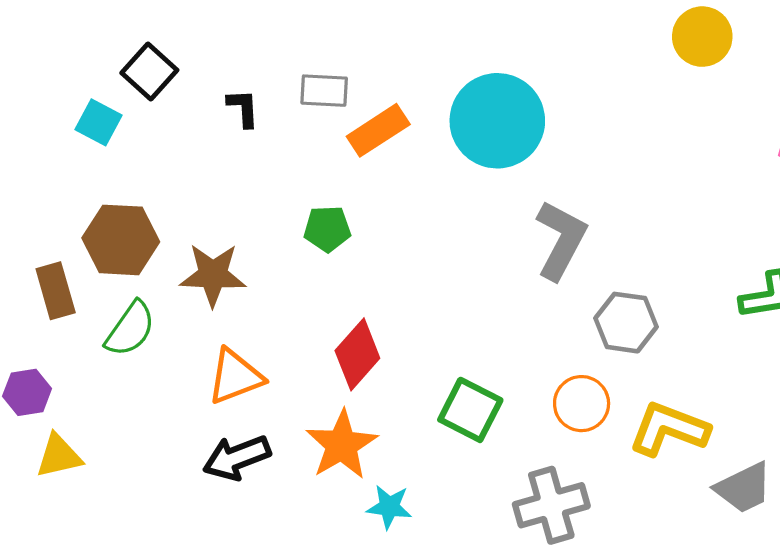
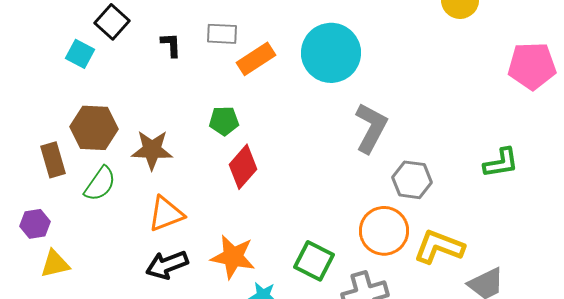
red diamond: (357, 354) -> (243, 167), moved
orange circle: (582, 404) -> (384, 231), size x1.4
green square: (470, 410) -> (314, 261), moved
orange star: (342, 445) -> (233, 257), turned -30

